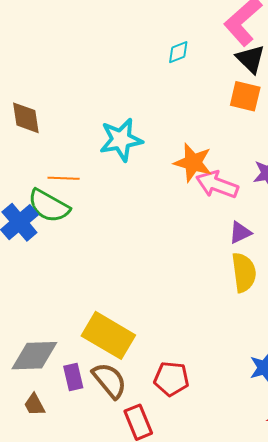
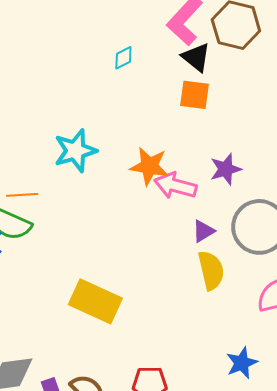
yellow rectangle: (108, 335) -> (95, 301), moved

